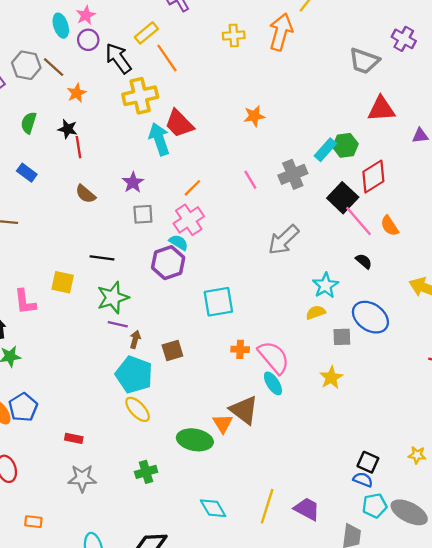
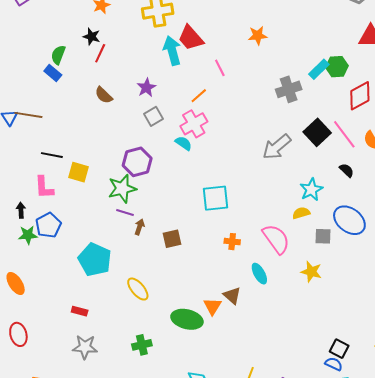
green semicircle: (29, 123) -> (58, 55), moved
red line: (79, 147) -> (100, 53), turned 30
pink line: (250, 180) -> (220, 68), moved
black square: (343, 198) -> (317, 132), moved
gray square: (143, 214) -> (154, 116), turned -30
black line: (102, 258) -> (52, 155), moved
purple hexagon: (168, 263) -> (137, 162), moved
pink semicircle: (274, 357) -> (276, 239), moved
cyan pentagon: (134, 375) -> (95, 260), moved
yellow star: (331, 378) -> (311, 272), turned -30
blue pentagon: (23, 407) -> (48, 225), moved
brown triangle: (244, 410) -> (232, 296), size x0.7

